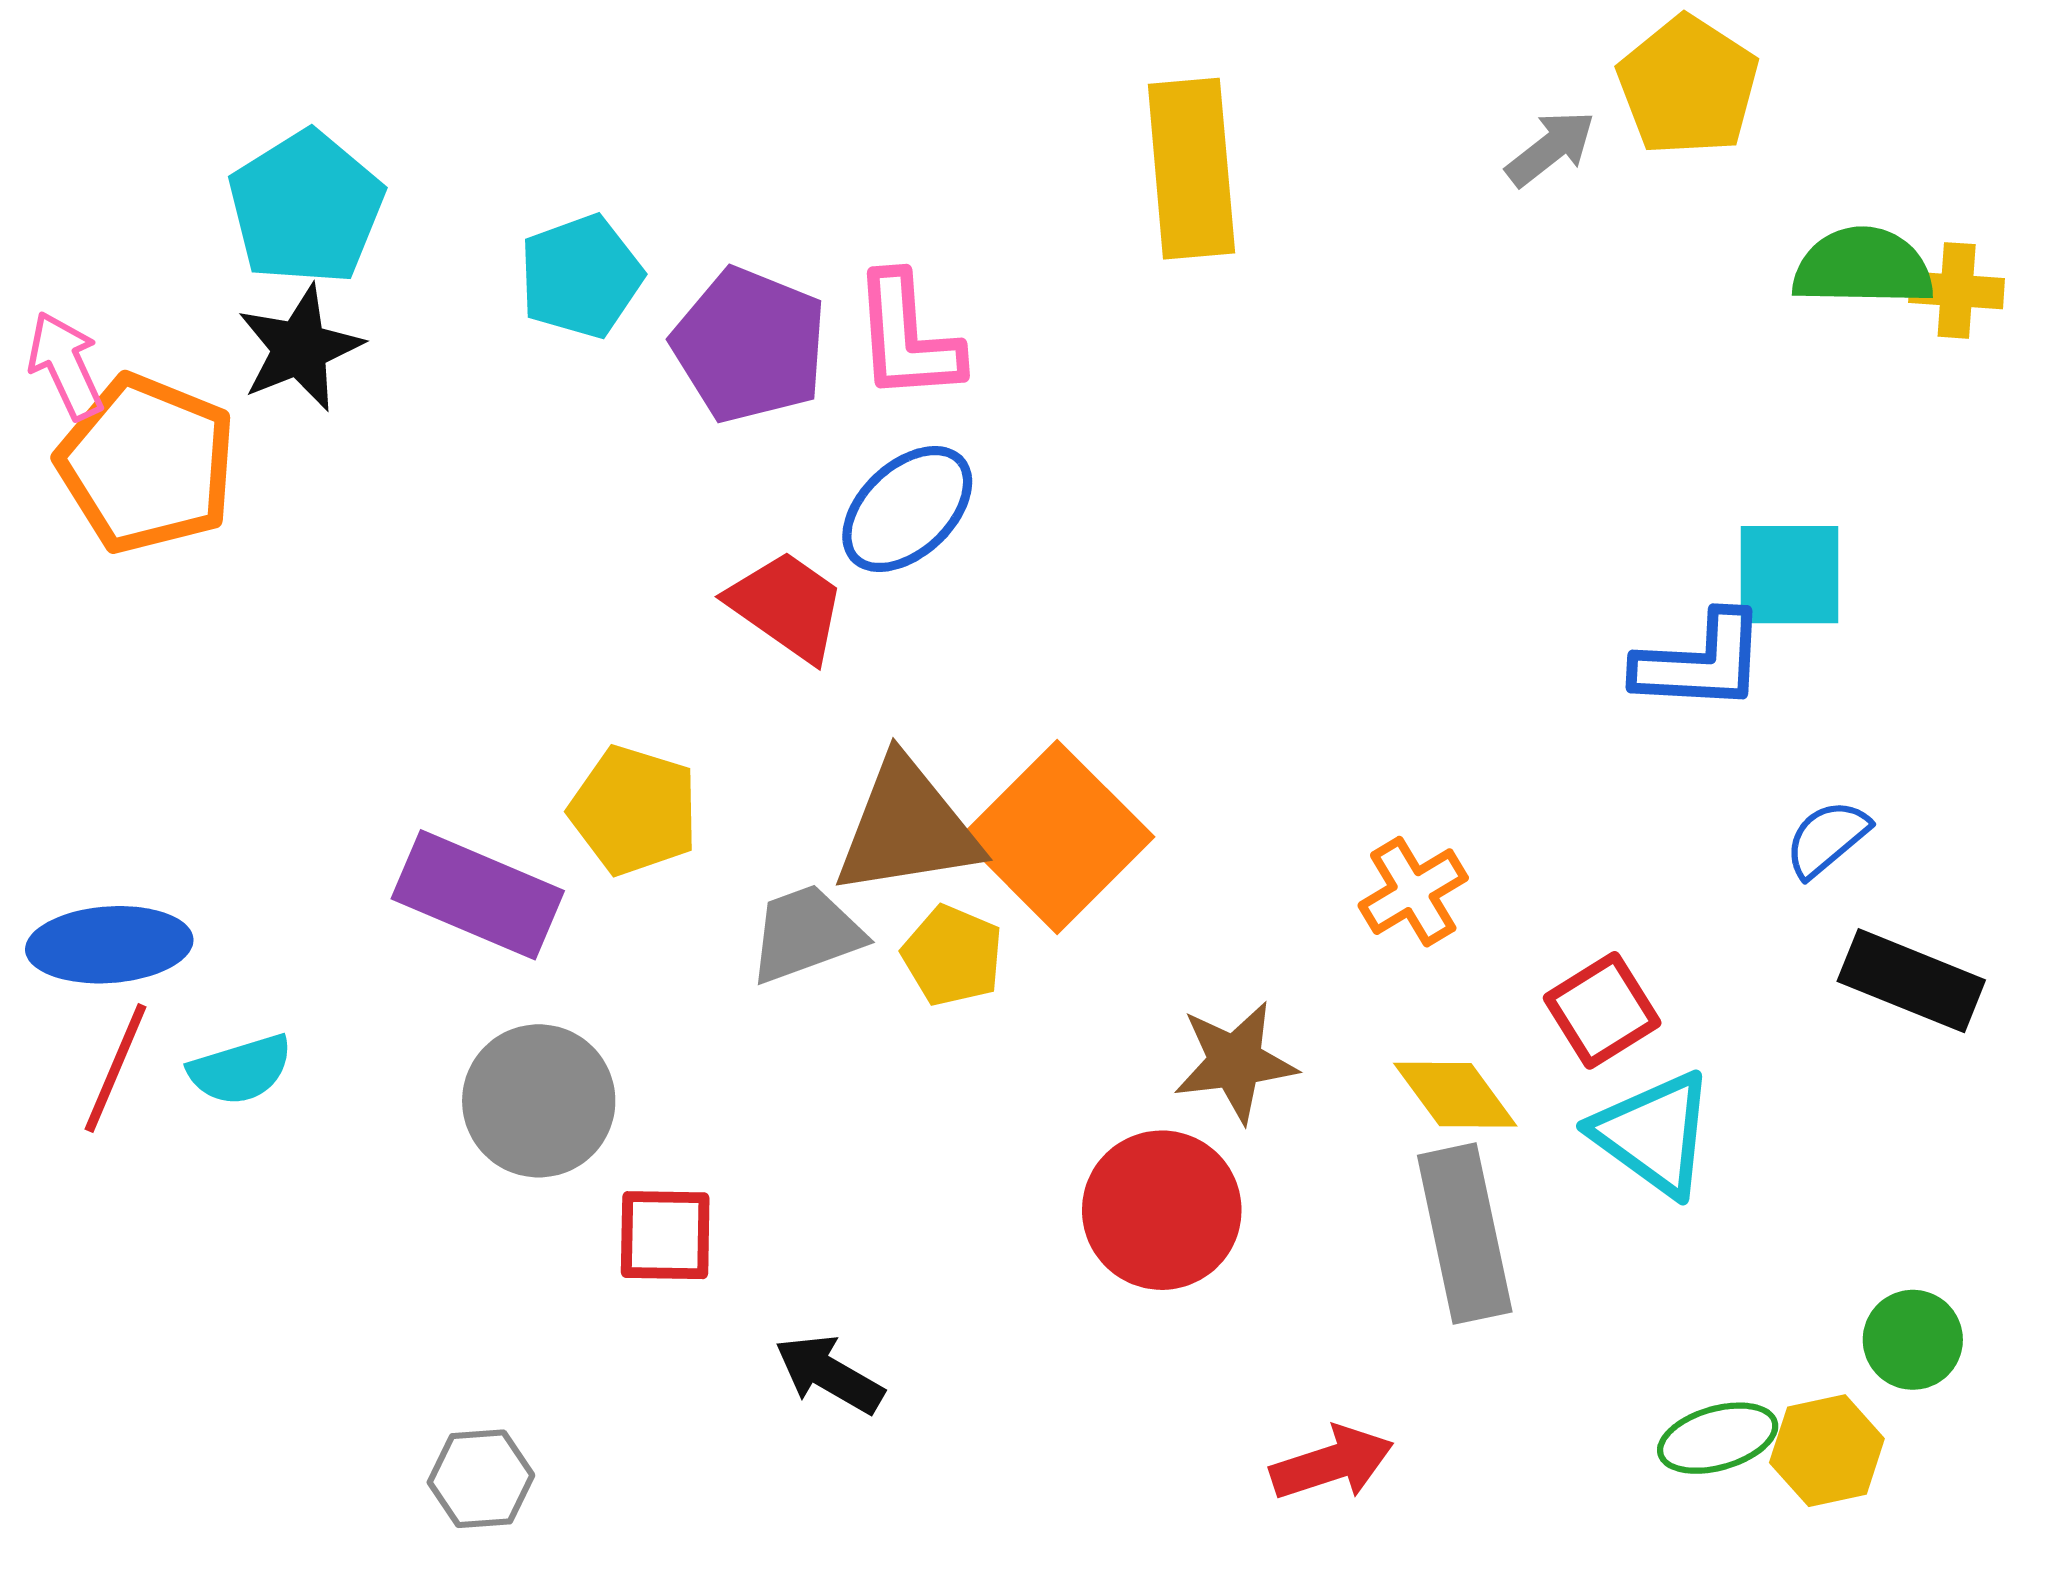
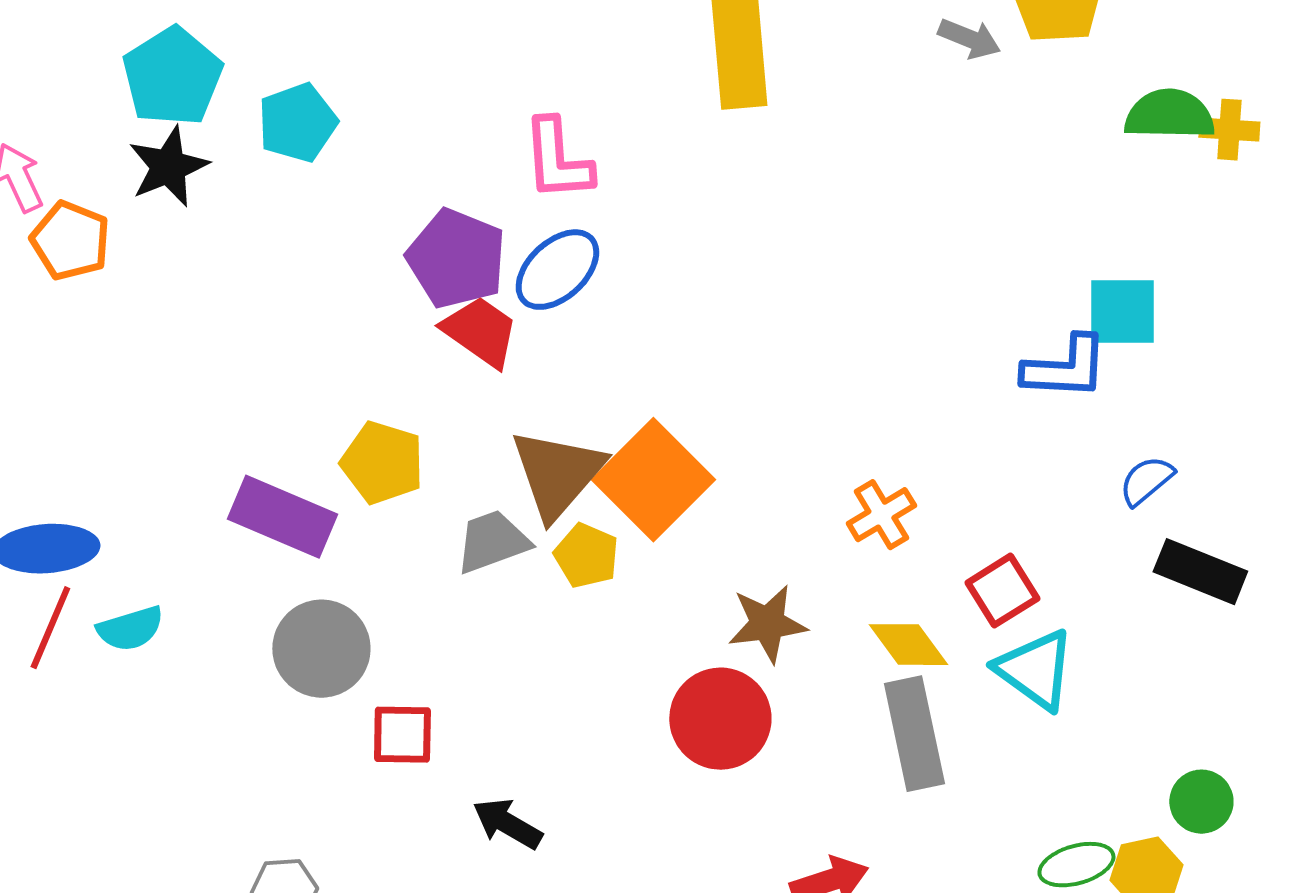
gray arrow: (1551, 148) -> (969, 39), turned 60
cyan pentagon: (581, 276) -> (297, 123), moved
purple pentagon: (750, 345) -> (456, 259), moved
orange pentagon: (147, 464) -> (70, 241), size x0.7
brown triangle: (907, 828) -> (557, 474), turned -40

